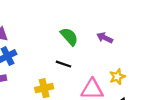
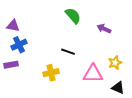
green semicircle: (69, 37) -> (73, 16), moved

